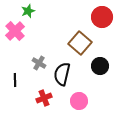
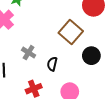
black semicircle: (62, 74) -> (52, 64), size x0.6

